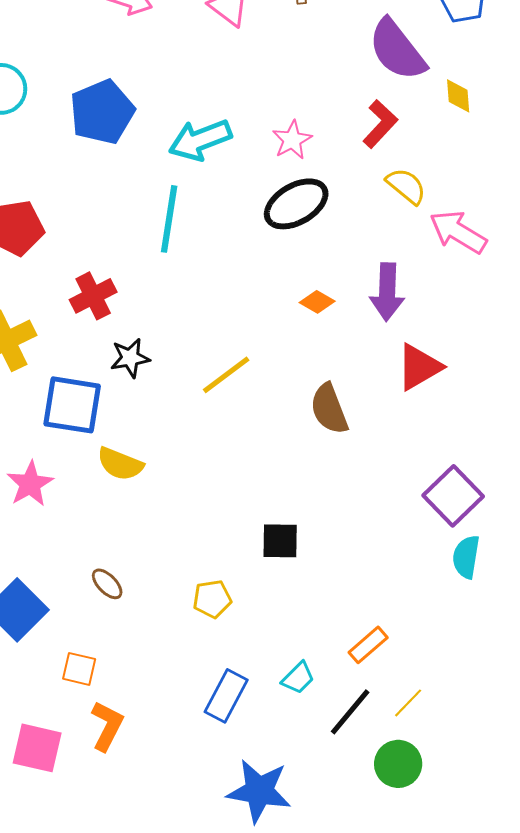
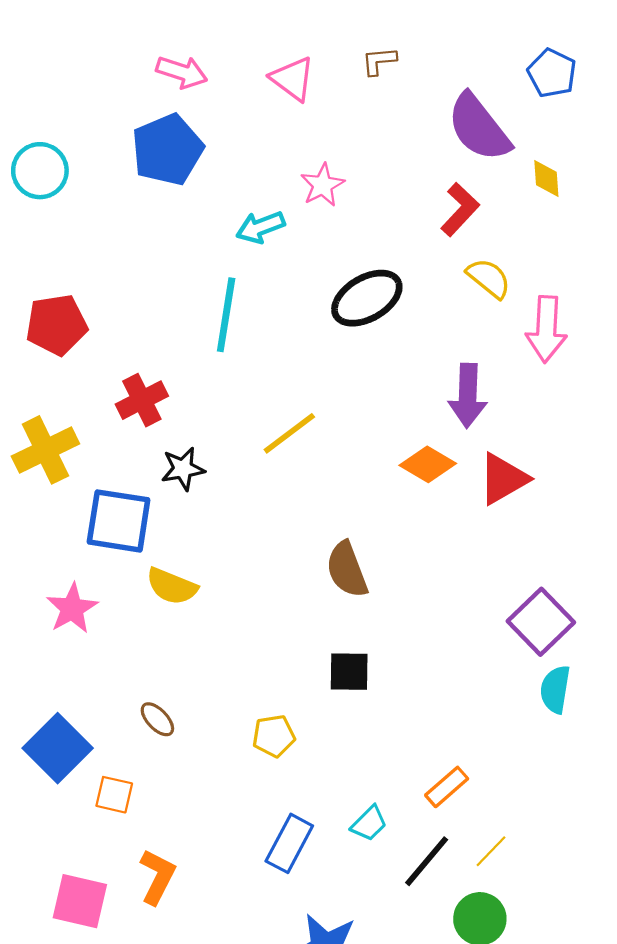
blue pentagon: (102, 112) -> (167, 150), moved
cyan arrow: (200, 140) -> (260, 227), size x0.7
pink star: (292, 140) -> (323, 185), moved
pink arrow: (458, 232) -> (546, 329), turned -118
orange diamond: (317, 302) -> (428, 464), moved, size x1.4
yellow line: (226, 375) -> (289, 433), moved
brown semicircle: (329, 409) -> (347, 570), moved
orange square: (79, 669) -> (114, 795), moved

